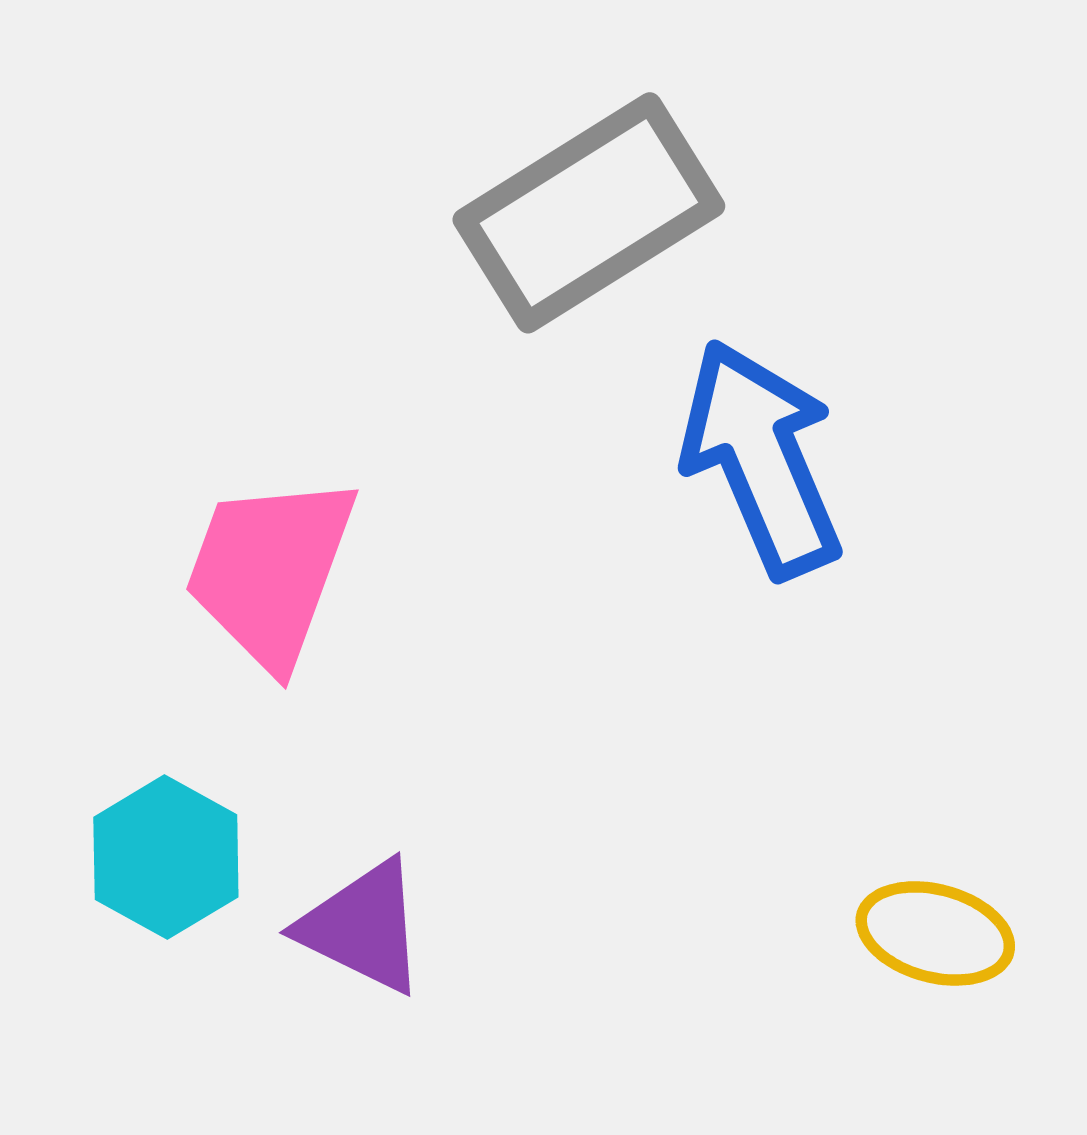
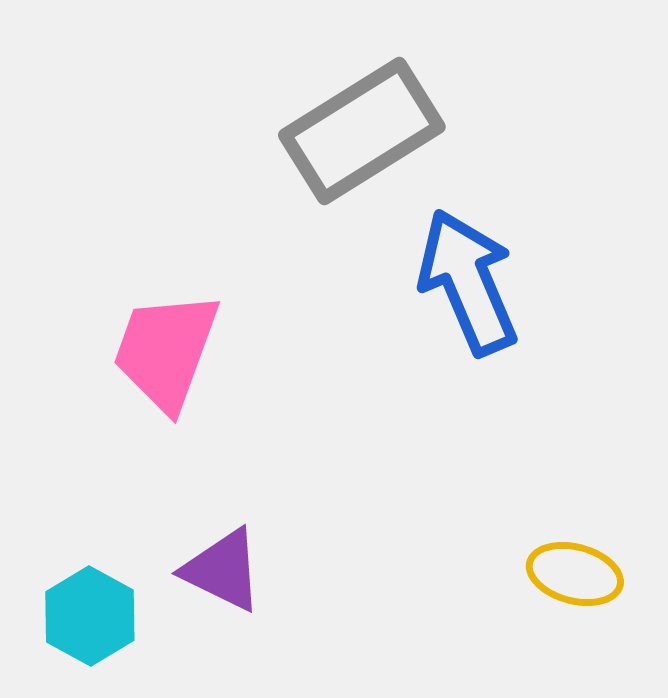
cyan hexagon: (166, 857) -> (90, 616), moved

